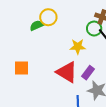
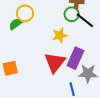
red triangle: (67, 72) -> (55, 62), turned 50
purple rectangle: (88, 73) -> (75, 58), size x1.5

